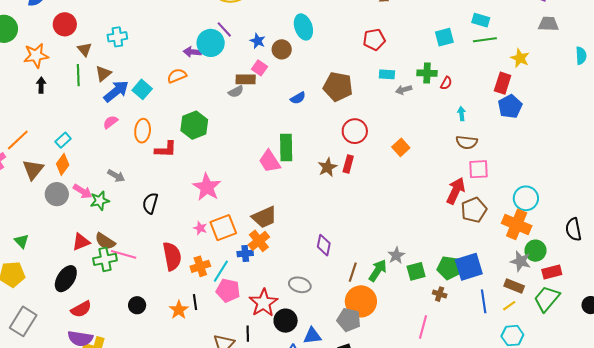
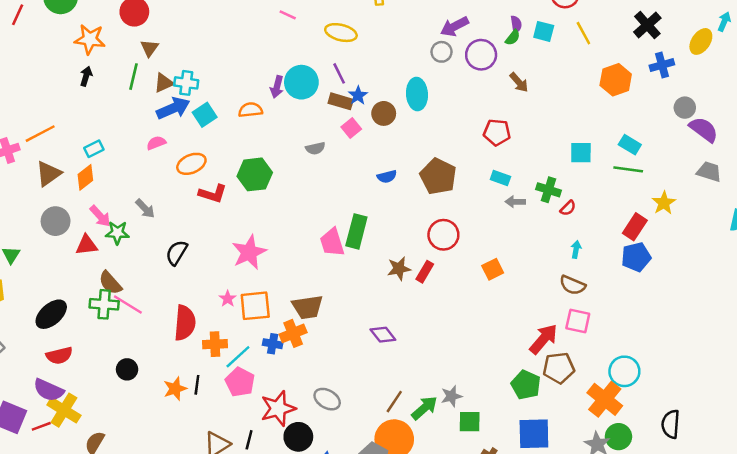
purple line: (224, 29) -> (339, 73), moved
cyan cross: (117, 37) -> (186, 83), moved
purple arrow: (192, 52) -> (277, 87), turned -96
brown rectangle: (246, 79) -> (341, 101), moved
orange ellipse: (143, 131) -> (191, 164), turned 45
gray circle: (57, 194) -> (56, 221), moved
red triangle: (81, 242) -> (87, 245), moved
purple diamond: (324, 245) -> (383, 335), moved, turned -65
green pentagon: (449, 268) -> (526, 385), moved

